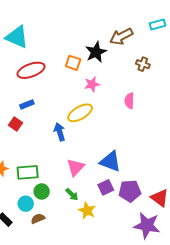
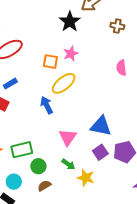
orange square: (73, 63) -> (50, 62), moved
pink semicircle: (129, 101) -> (121, 68), moved
cyan circle: (26, 204) -> (14, 182), moved
brown semicircle: (38, 219) -> (44, 186), moved

